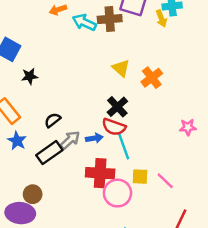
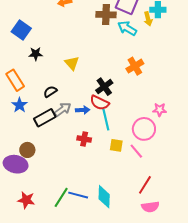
cyan arrow: (84, 22) -> (127, 28), moved
yellow triangle: (121, 68) -> (72, 63), moved
red cross: (100, 173) -> (84, 139), size x0.6
pink circle: (117, 193) -> (144, 129), moved

